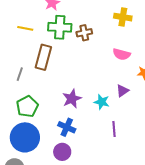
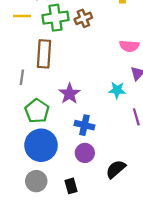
yellow line: (25, 28) -> (22, 16), moved
pink semicircle: (122, 54) -> (129, 46), moved
purple star: (72, 99) -> (69, 94), moved

